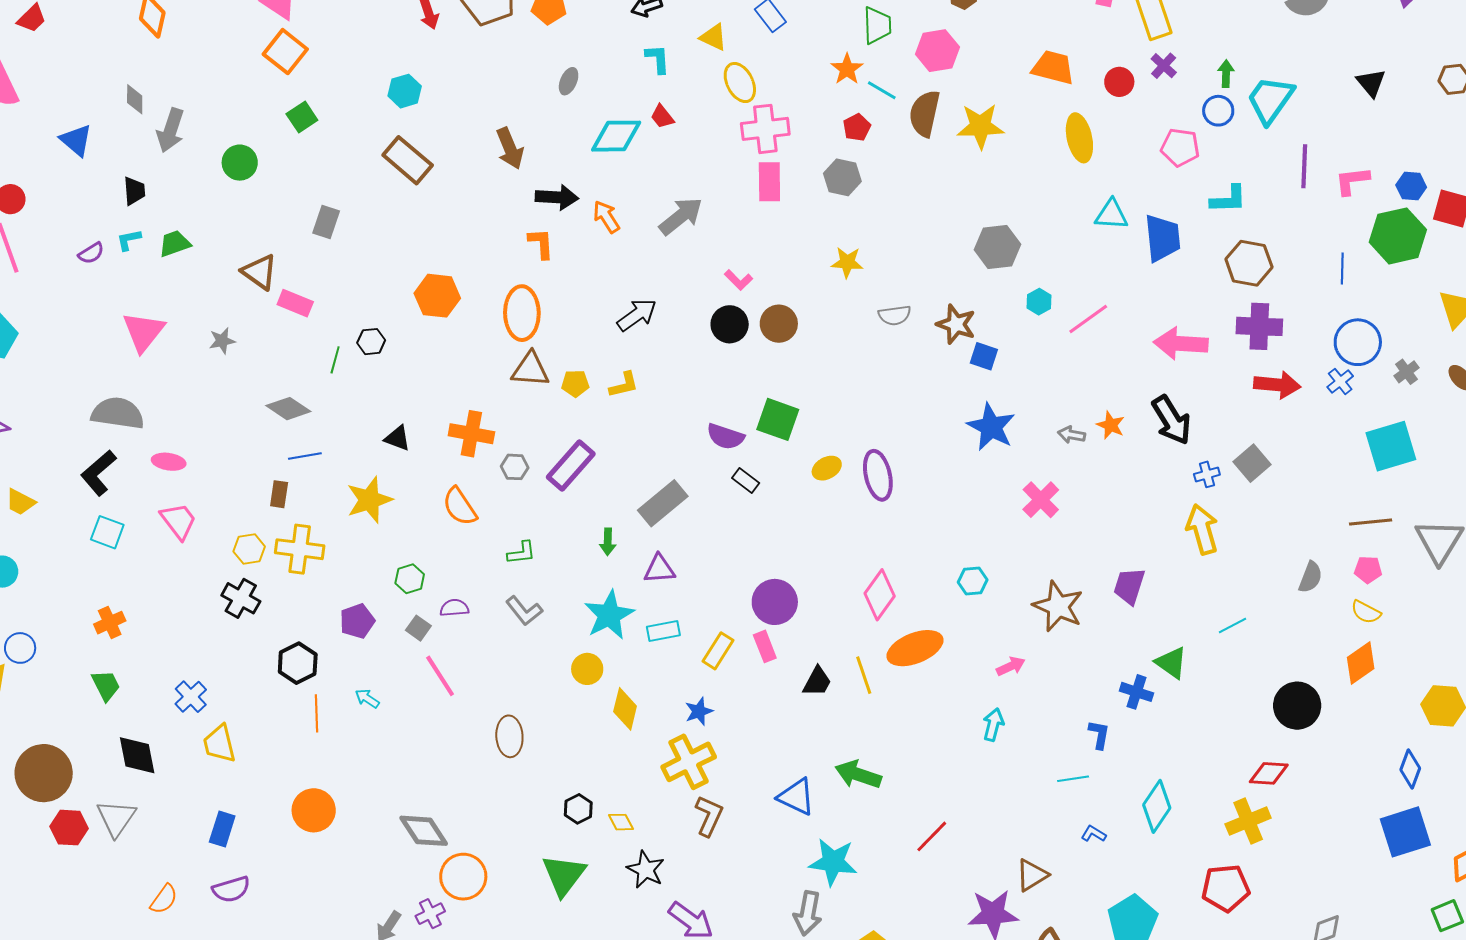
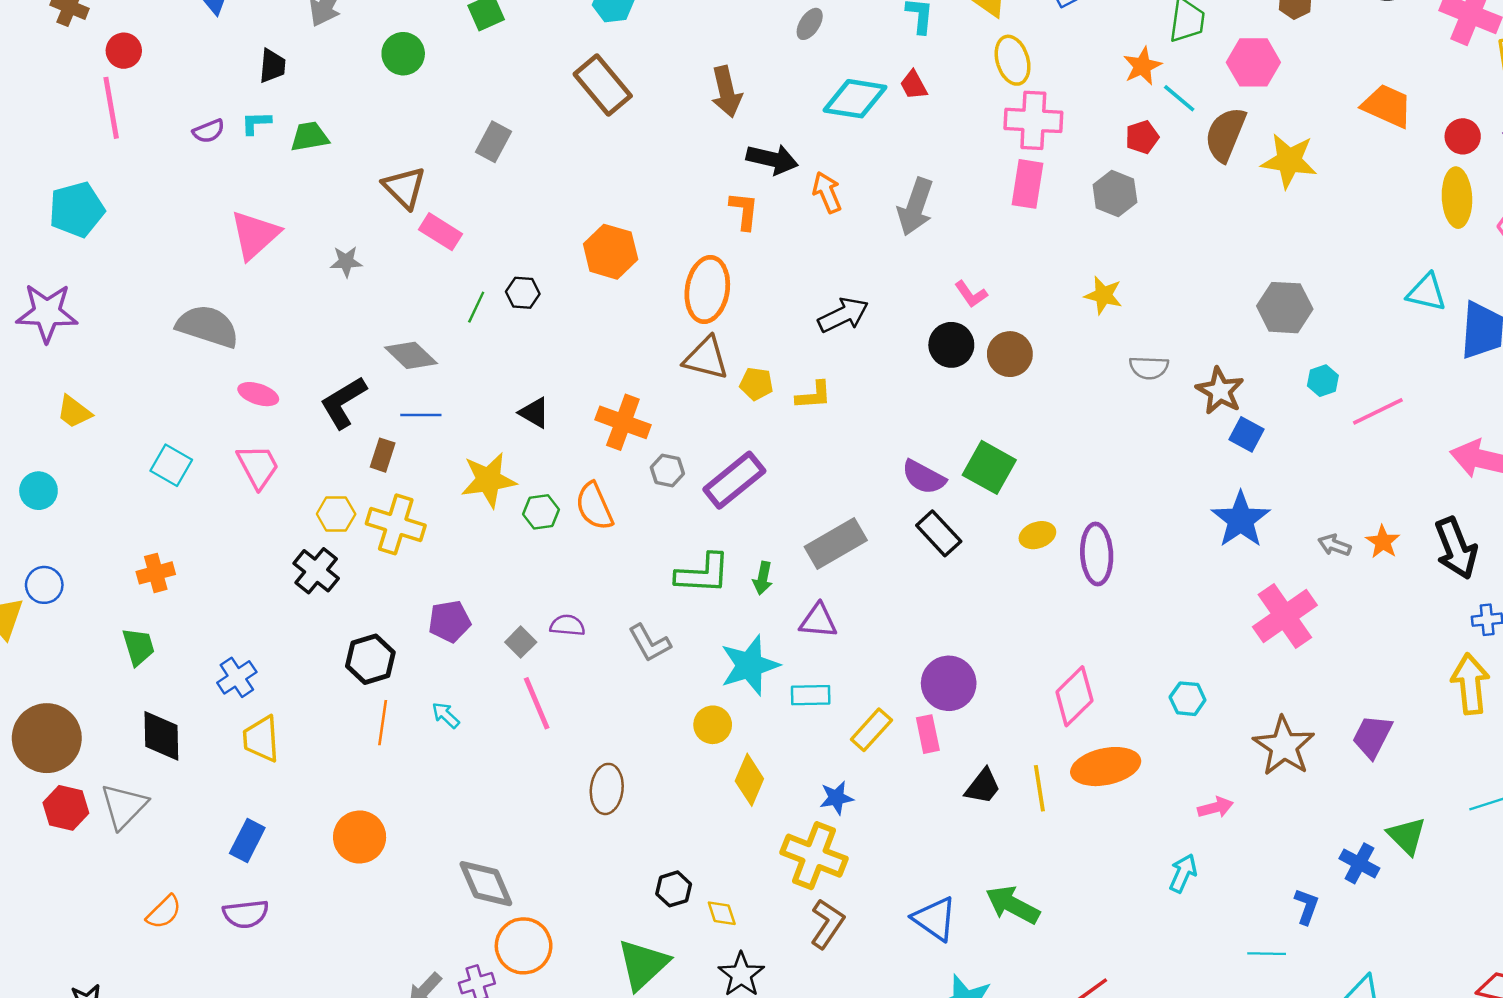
yellow ellipse: (1079, 138) -> (1457, 198), moved
gray arrow: (681, 216) -> (915, 207), turned 138
black L-shape: (98, 473) -> (343, 402), moved
black rectangle: (746, 480) -> (939, 533), size x1.4
pink cross: (1041, 500) -> (1285, 616), size x1.4
green L-shape: (521, 553) -> (703, 574), moved, size x1.6
green hexagon: (410, 579) -> (541, 512), moved
yellow cross: (689, 762) -> (814, 856), turned 38

